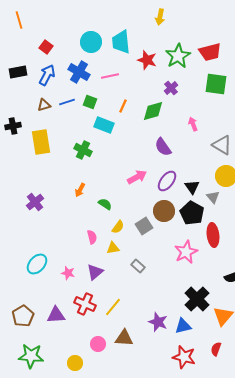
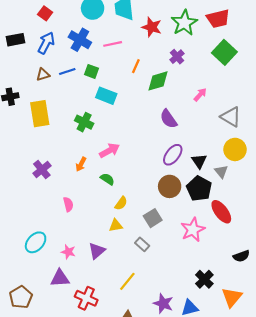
green square: (216, 84) -> (224, 52), turned 35
orange line: (123, 106) -> (136, 66), moved
pink arrow: (193, 124) -> (200, 95), turned 64
pink arrow: (137, 177) -> (109, 151), moved
purple cross: (35, 202) -> (42, 170), moved
gray square: (144, 226) -> (153, 218), moved
red ellipse: (213, 235) -> (221, 212), turned -30
pink semicircle: (92, 237) -> (68, 204), moved
black cross: (197, 299) -> (204, 279), size x0.7
red cross: (85, 304) -> (86, 298), moved
yellow line: (113, 307) -> (127, 281), moved
purple triangle: (56, 315) -> (60, 278), moved

